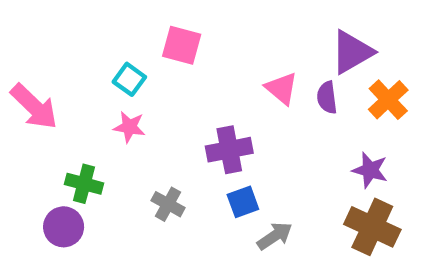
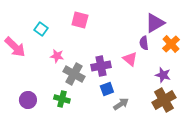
cyan square: (129, 79) -> (41, 29), moved
pink triangle: (282, 88) -> (130, 59), moved
green cross: (84, 184) -> (62, 99), moved
gray cross: (168, 204) -> (74, 74), moved, size x1.5
brown cross: (372, 227) -> (164, 100), turned 35

